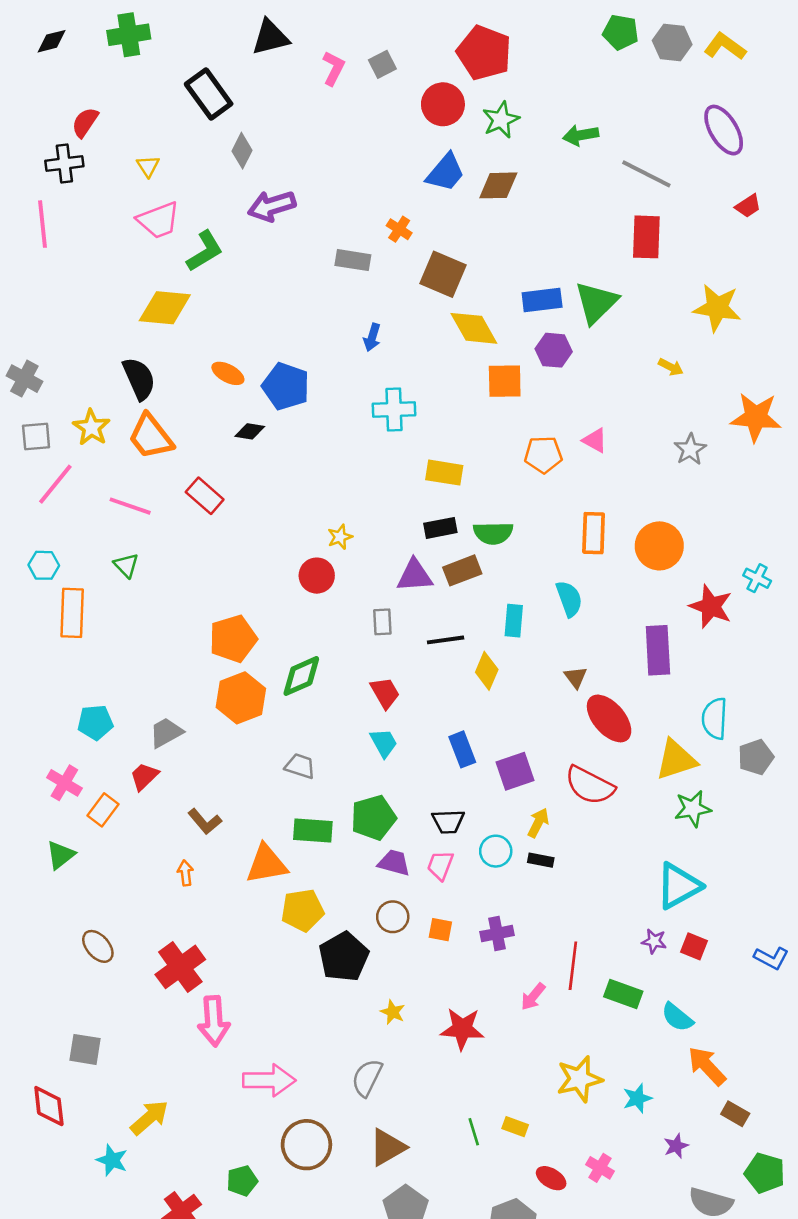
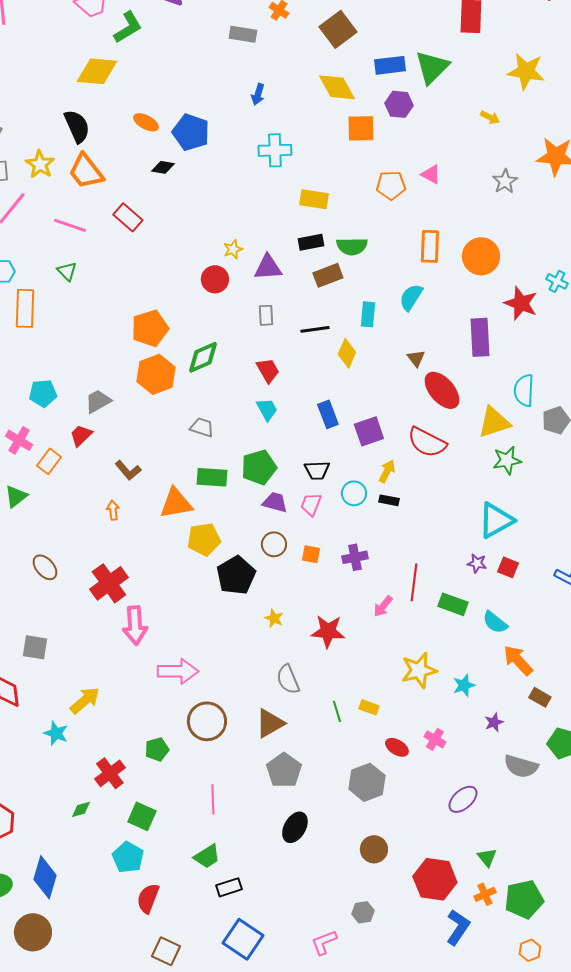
brown square: (443, 274) -> (338, 29), moved, turned 30
purple triangle: (415, 576) -> (268, 267), moved
cyan semicircle: (569, 599) -> (411, 297), turned -128
gray semicircle: (367, 1078) -> (288, 679), moved, turned -48

